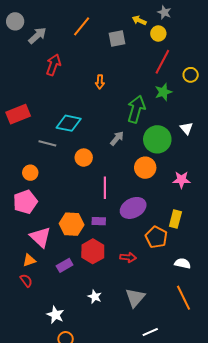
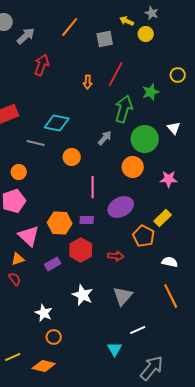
red line: (162, 62) -> (116, 74), moved
yellow rectangle: (175, 219) -> (163, 218), turned 30
white star: (95, 297) -> (83, 295), size x1.5

